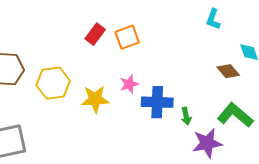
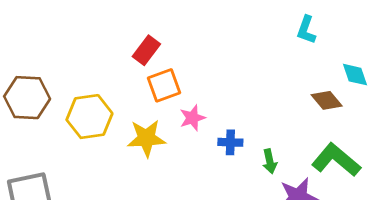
orange square: (127, 37) -> (164, 85), moved
blue cross: (157, 102) -> (230, 142), size x0.6

